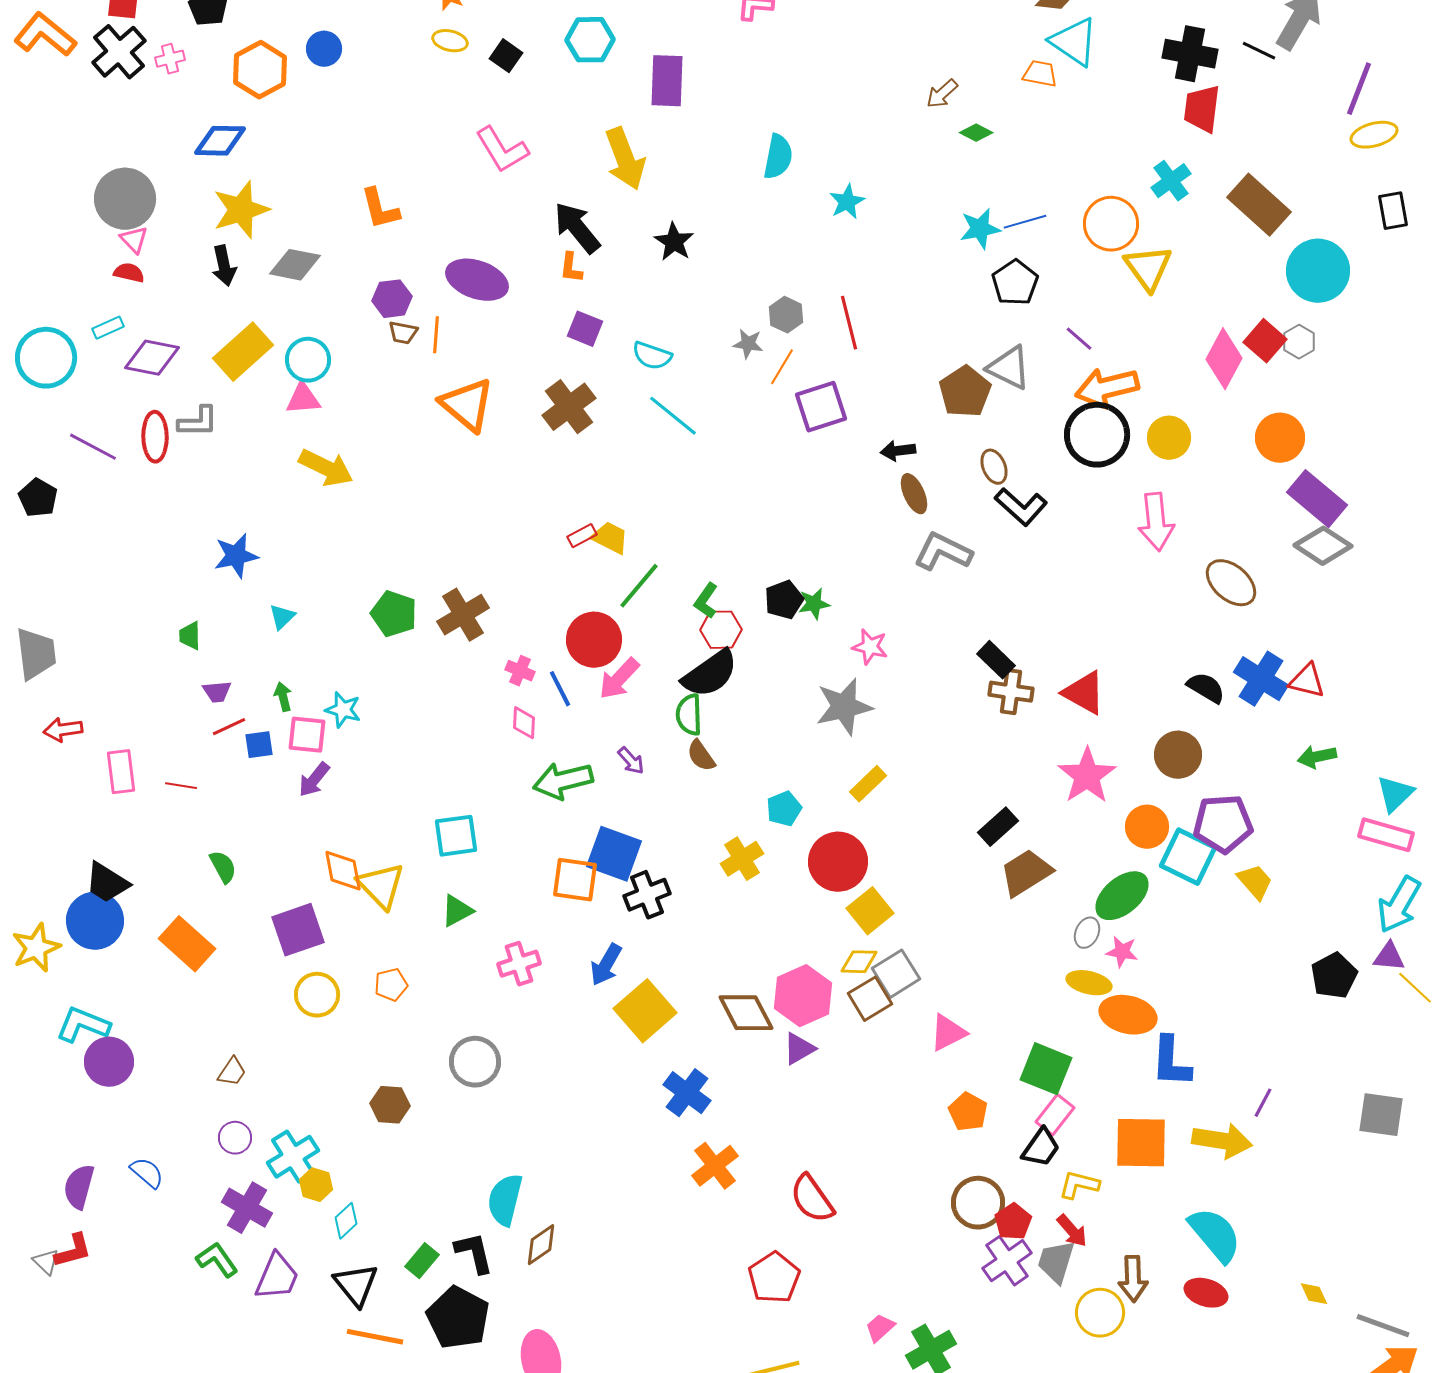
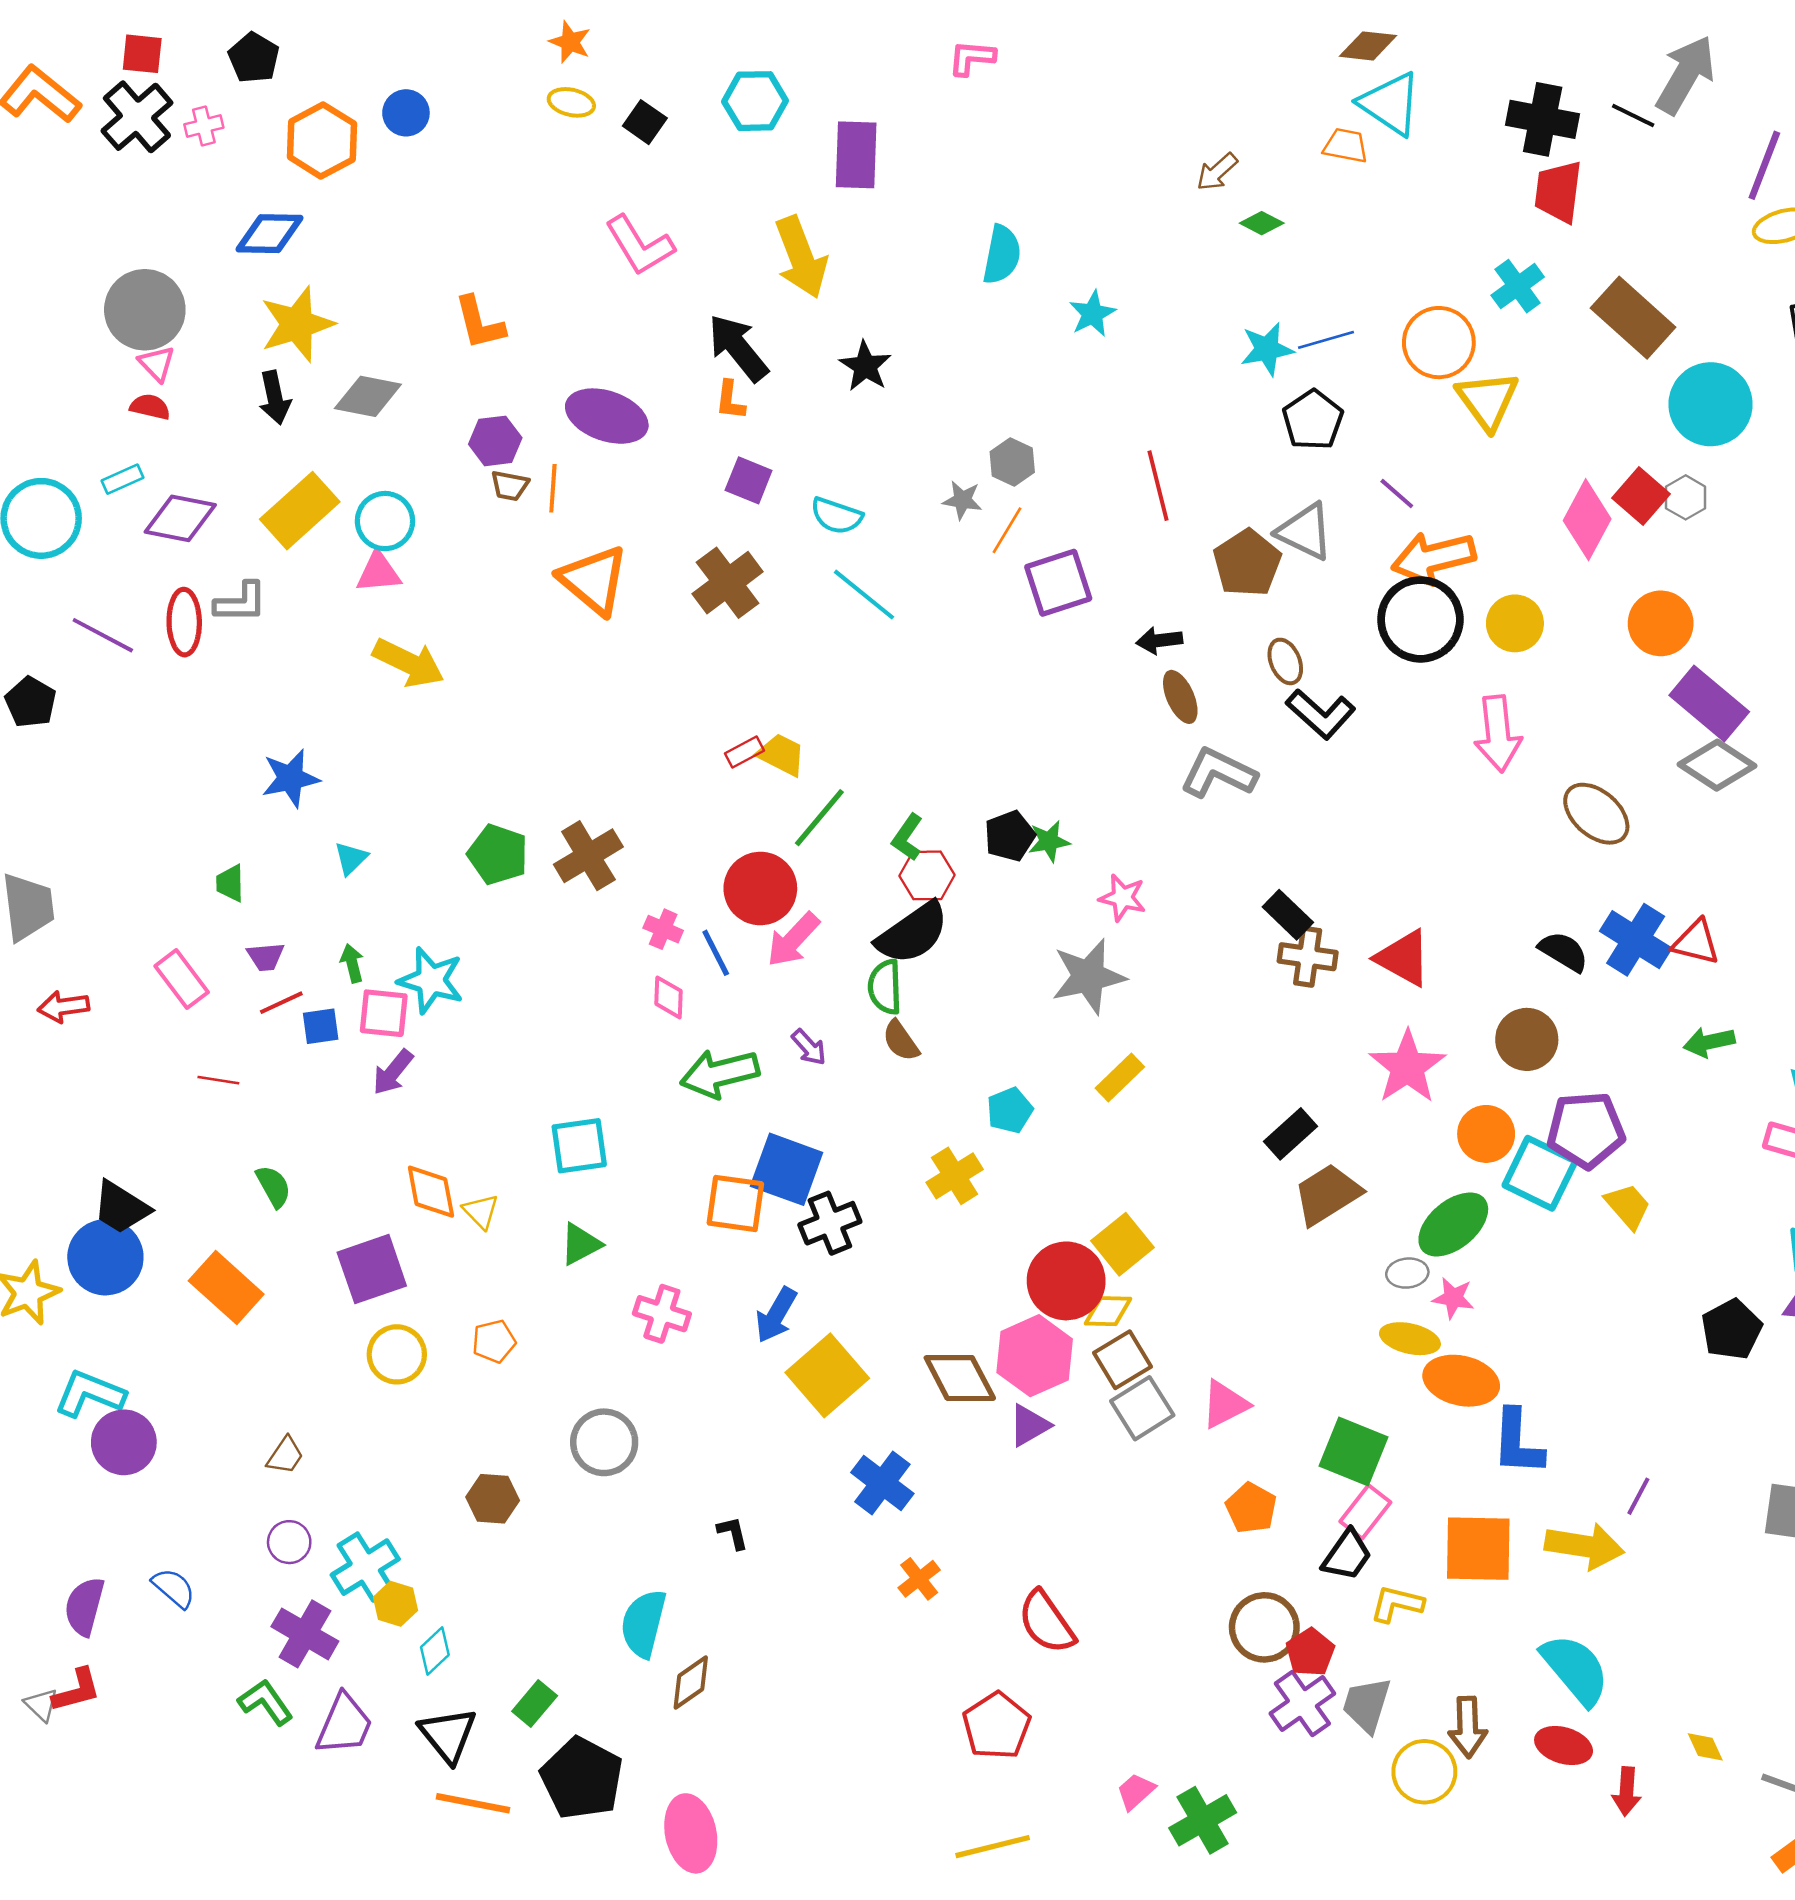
red line: (849, 323) -> (1158, 486), moved
cyan star: (343, 710) -> (431, 980), size x1.4
pink rectangle: (121, 772) -> (182, 979), moved, turned -30
red circle: (838, 862) -> (1066, 1281), moved
yellow triangle: (381, 886) -> (481, 1211), size x0.6
gray ellipse: (1087, 933) -> (1407, 1273), turned 60
pink cross: (519, 964) -> (662, 1314), turned 36
gray square: (896, 974) -> (1142, 1408), moved
orange cross: (715, 1166) -> (919, 1579), size x0.7
red arrow: (1072, 1231) -> (1627, 1791), moved, turned 45
black L-shape: (474, 1253) -> (733, 1533), moved, size x0.6

